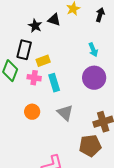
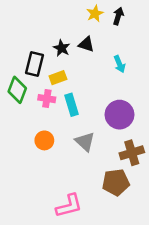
black arrow: (100, 15) -> (118, 16), moved
black triangle: (54, 20) -> (86, 44), moved
black star: (35, 26) -> (62, 48), moved
purple circle: (94, 78) -> (119, 115), moved

